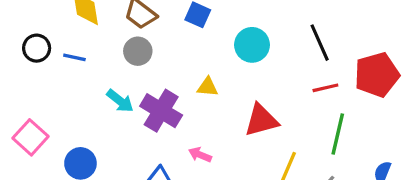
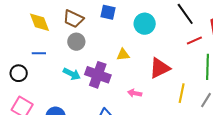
black circle: (37, 48) -> (19, 73), moved
pink arrow: (200, 155) -> (135, 93), moved

